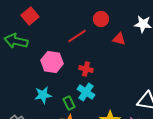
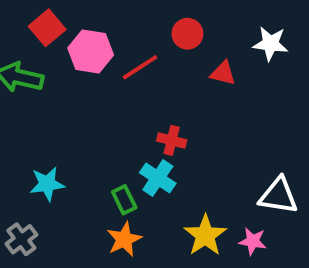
pink hexagon: (52, 62) -> (91, 51), moved
red cross: (86, 69) -> (172, 140), moved
cyan star: (43, 95) -> (47, 184), moved

